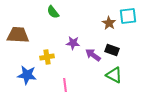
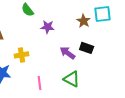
purple star: (73, 43) -> (48, 27), moved
green triangle: (114, 75) -> (72, 79), moved

